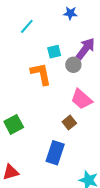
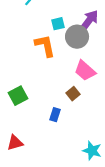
gray circle: (73, 65) -> (77, 37), size x1.5
blue rectangle: (55, 153) -> (55, 115), moved, size x0.6

